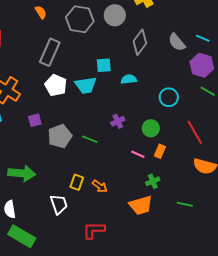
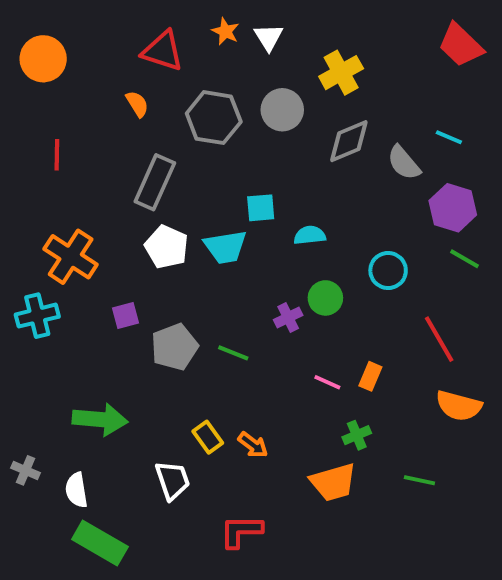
cyan line: (203, 38) -> (449, 137), moved
gray diamond: (140, 42) -> (349, 141), moved, turned 30
green circle: (151, 128) -> (325, 298), moved
yellow rectangle: (77, 182) -> (208, 437), turned -56

